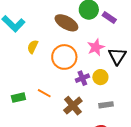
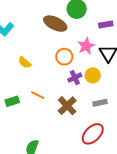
purple rectangle: (109, 18) -> (106, 24), moved, turned -40
yellow semicircle: (33, 47) -> (25, 62), moved, turned -72
orange circle: (64, 57) -> (64, 57), moved, size x0.7

